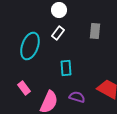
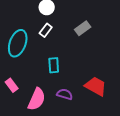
gray rectangle: (95, 31) -> (83, 28), turned 49

